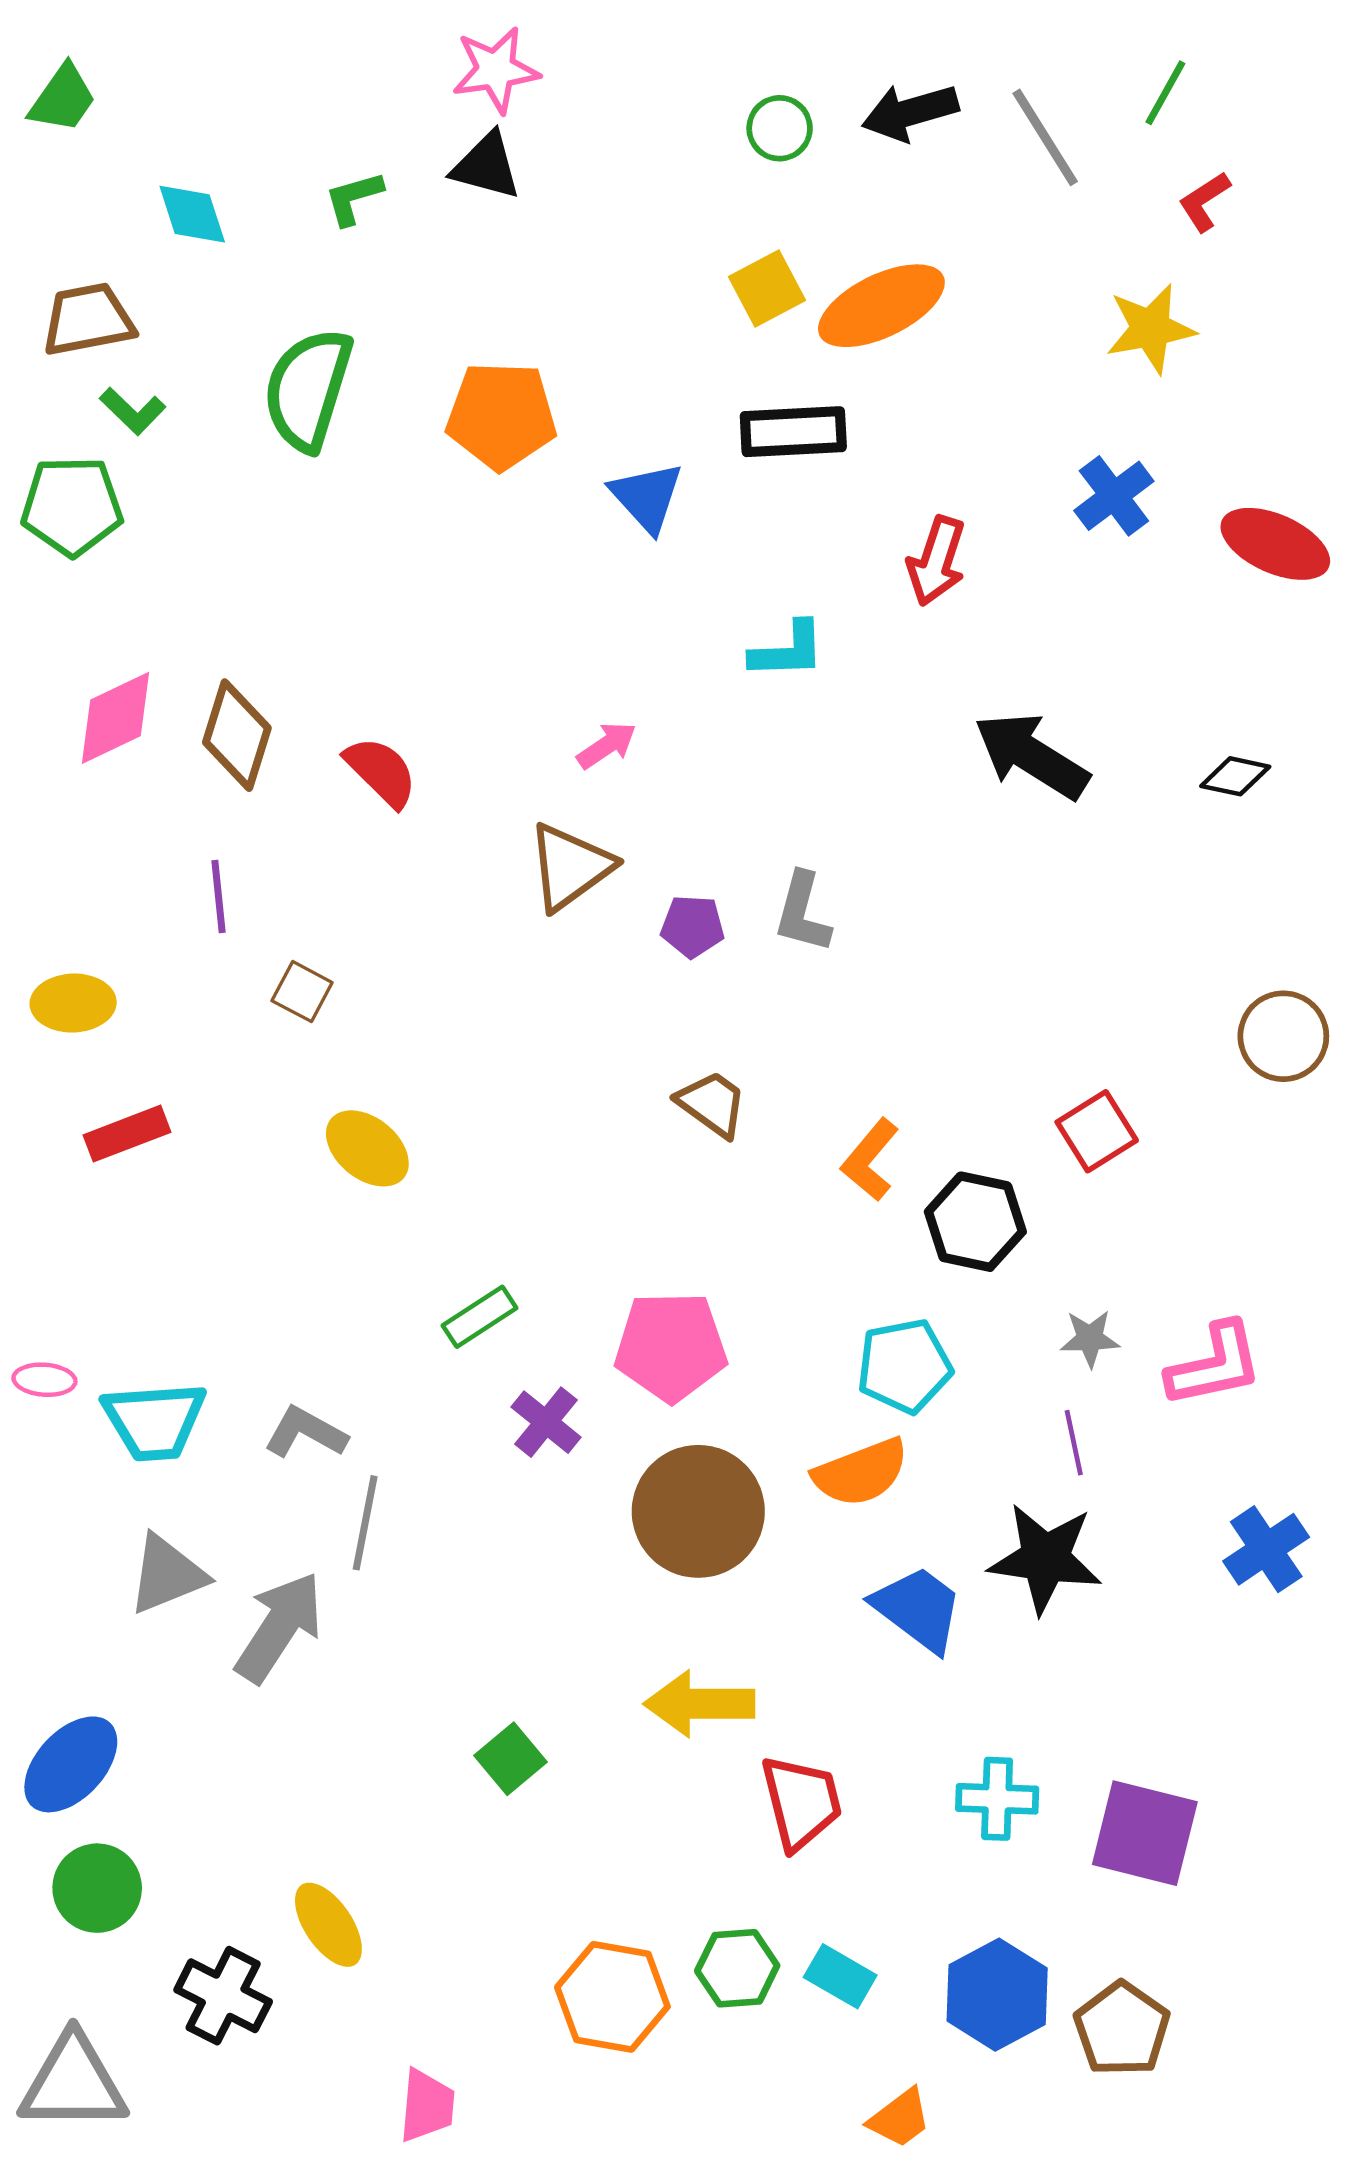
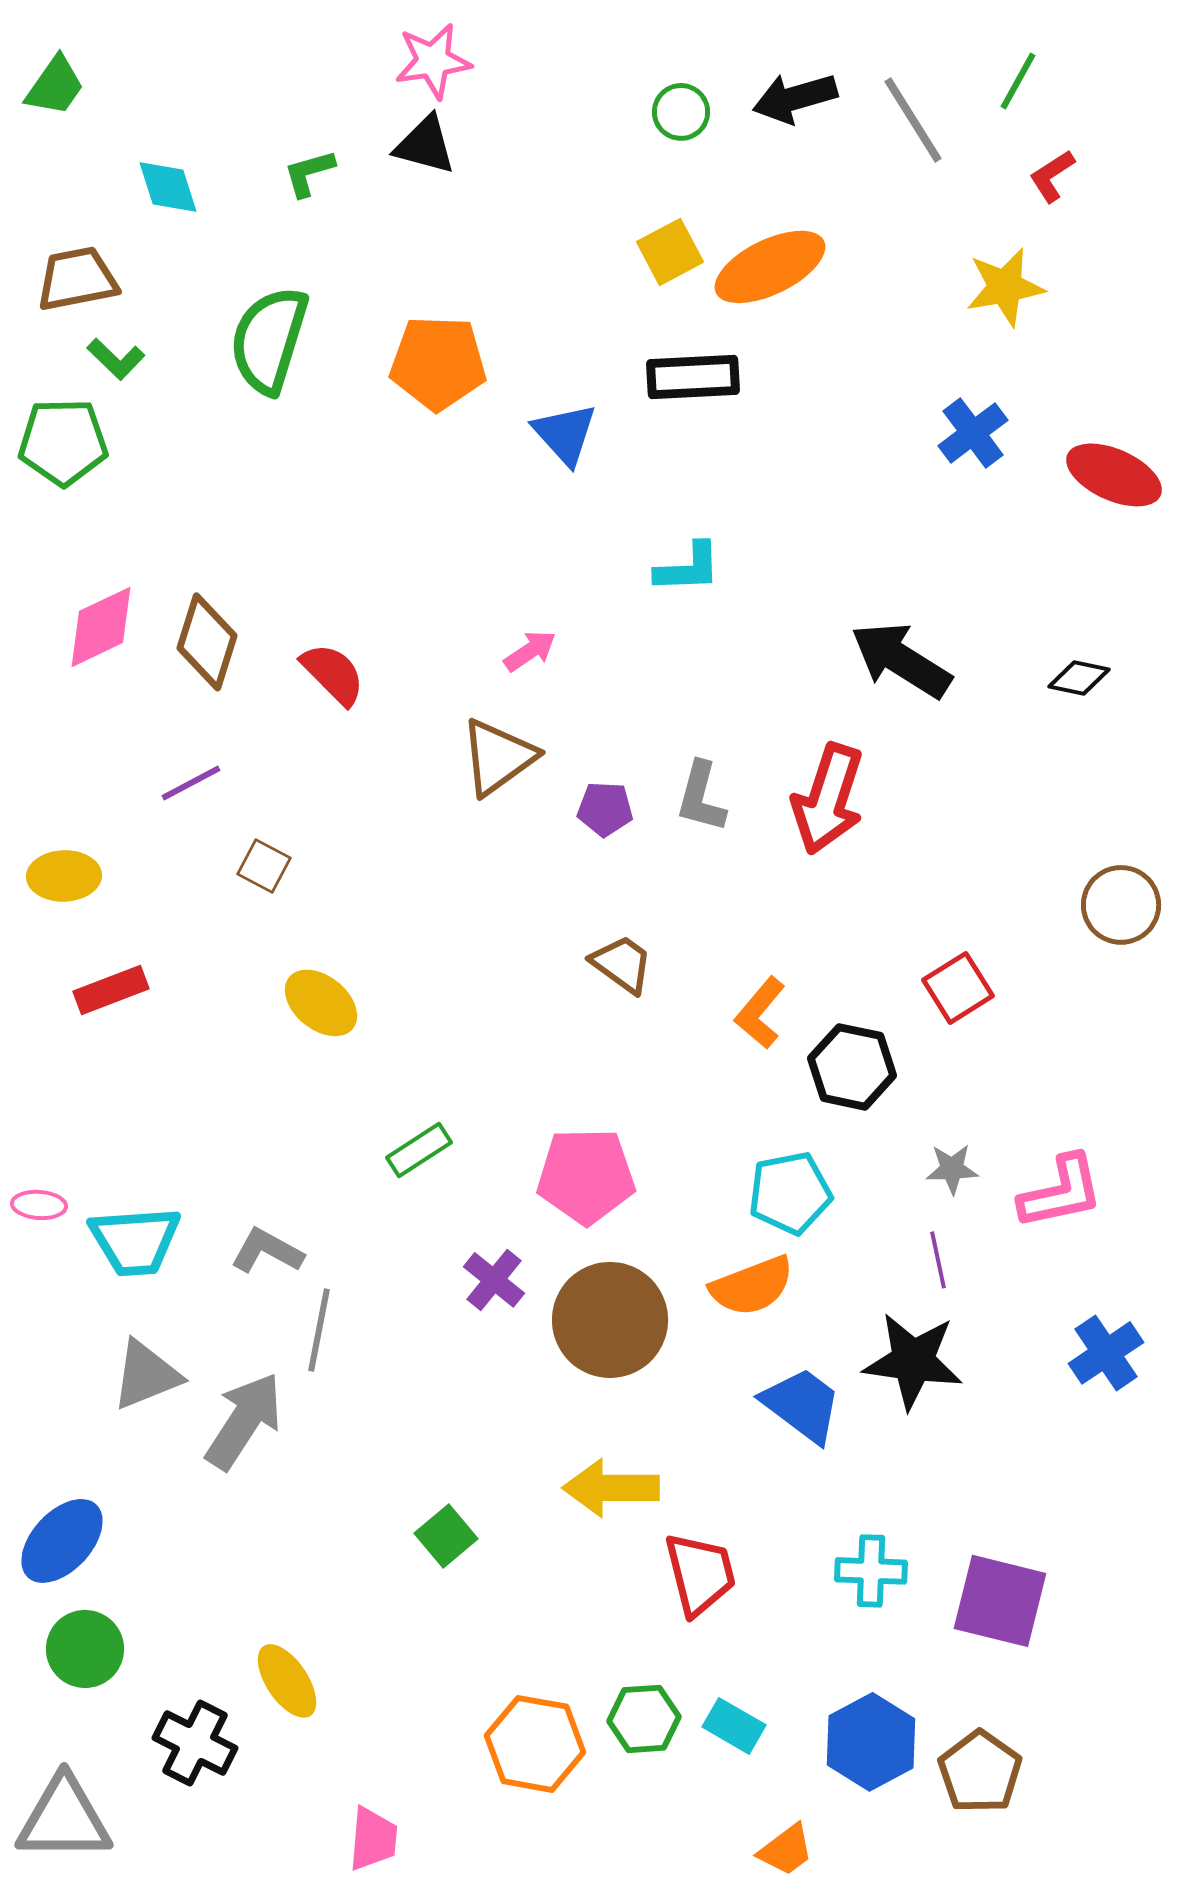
red arrow: (936, 561) -> (828, 799), moved, size x1.4
purple line: (218, 897) -> (191, 783), turned 68
purple cross: (546, 1422) -> (494, 1280), moved

